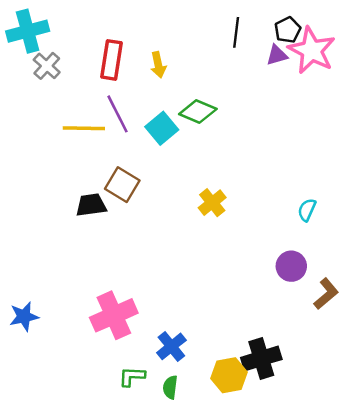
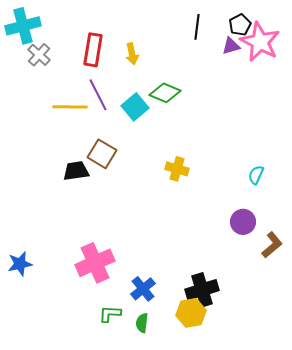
yellow cross: (212, 203) -> (177, 169), turned -35
black cross: (261, 358) -> (202, 290), moved

